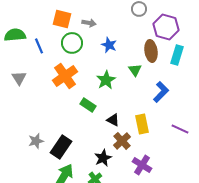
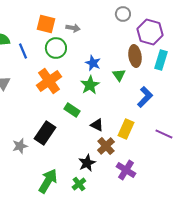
blue star: (109, 45) -> (93, 63), moved
yellow rectangle: (142, 124) -> (126, 129), turned 36
black rectangle: (61, 147) -> (45, 133), moved

